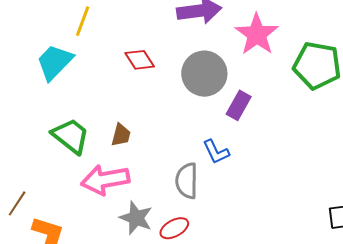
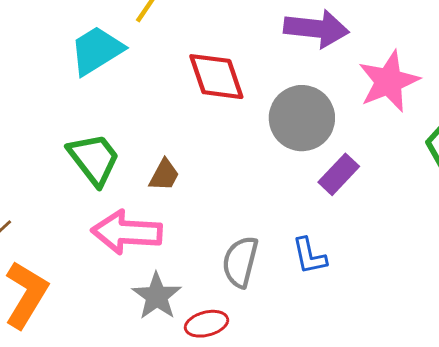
red diamond: (140, 60) -> (216, 77), size x1.4
blue L-shape: (216, 152) -> (309, 256), moved

